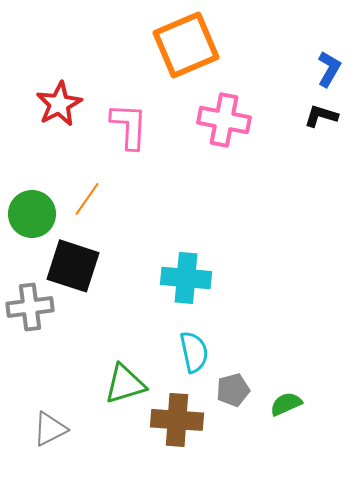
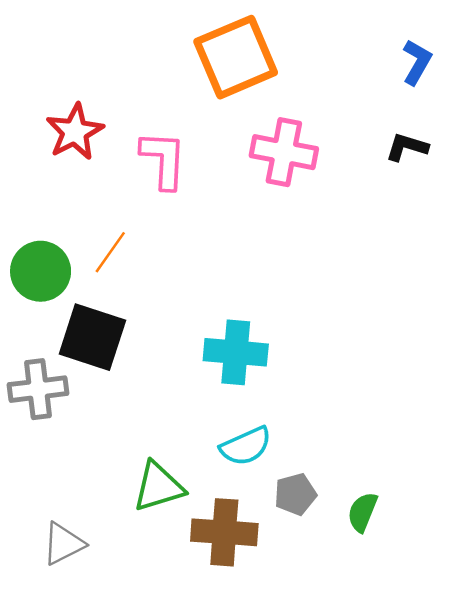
blue L-shape: (329, 69) -> (417, 62), moved
cyan semicircle: (194, 352) -> (246, 446), turned 78
green semicircle: (286, 404) -> (362, 512), turned -44

